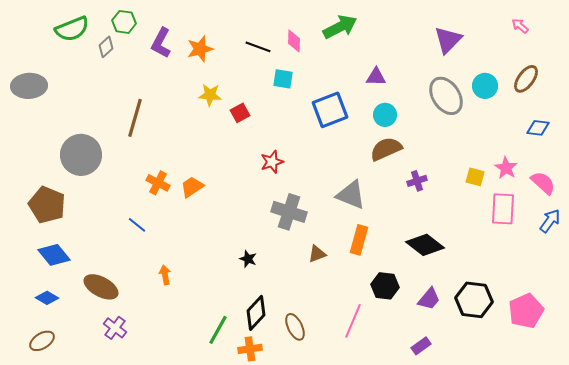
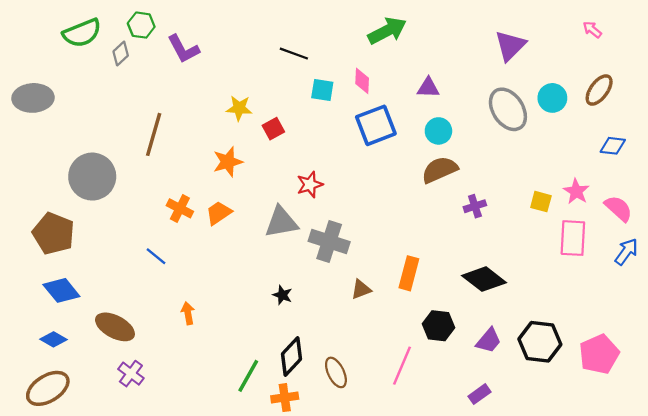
pink diamond: (294, 41) -> (362, 81), moved
purple L-shape: (161, 43) -> (183, 49), turned -56
orange star: (200, 49) -> (228, 162), moved
gray triangle: (351, 195) -> (281, 222), moved, turned -32
brown ellipse: (42, 341) -> (48, 388), size x1.5

